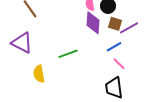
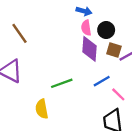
blue line: (114, 47) -> (102, 81), moved
yellow semicircle: (39, 74) -> (42, 109), moved

